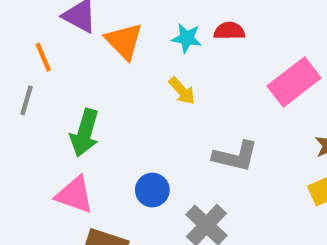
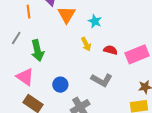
red semicircle: (229, 31) -> (110, 50), moved
gray line: (27, 100) -> (16, 38), moved
green arrow: (85, 133) -> (37, 51), turned -45

